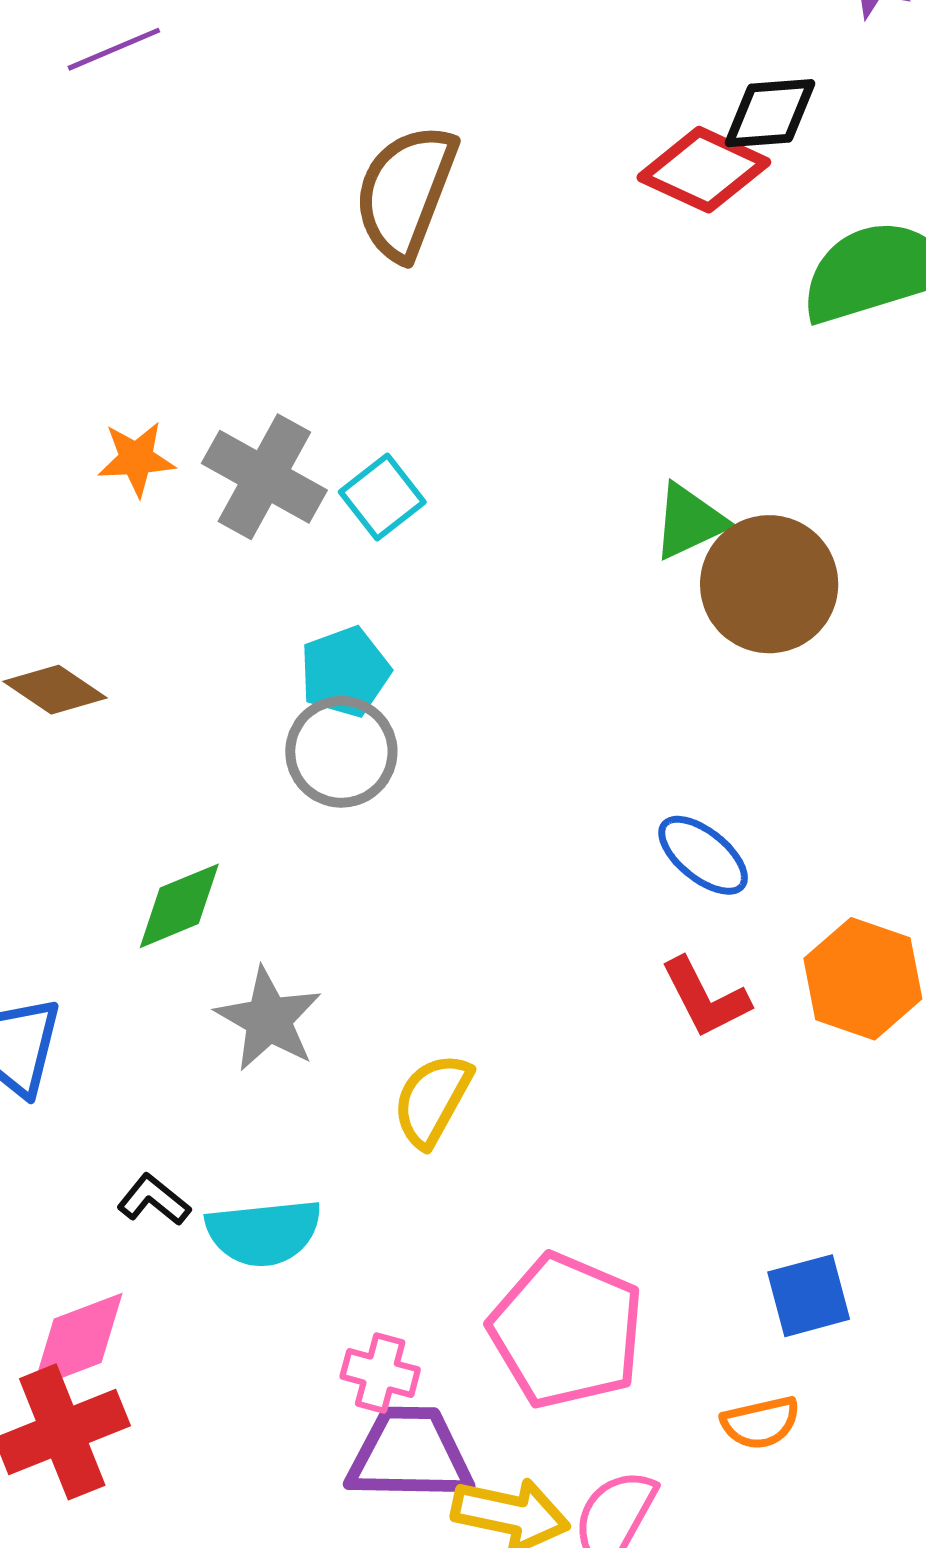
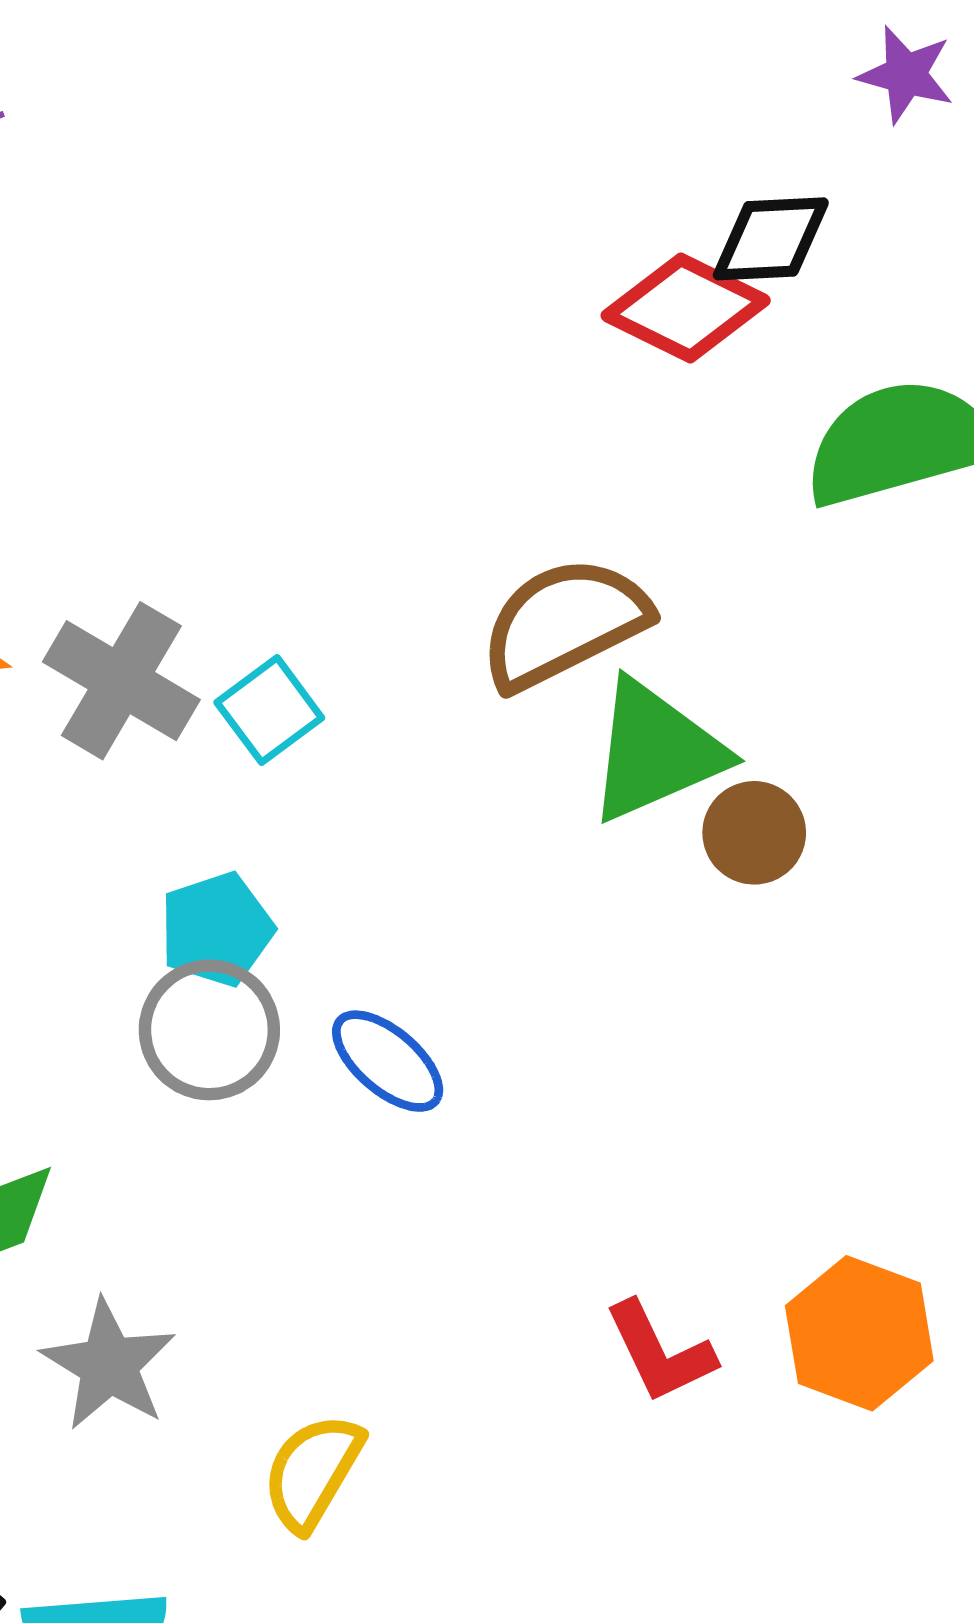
brown semicircle: (406, 192) -> (564, 623), moved, turned 41
green triangle: (689, 522) -> (656, 751), size x1.5
brown circle: (769, 584) -> (754, 833), size x0.6
blue ellipse: (703, 855) -> (388, 1061), moved

